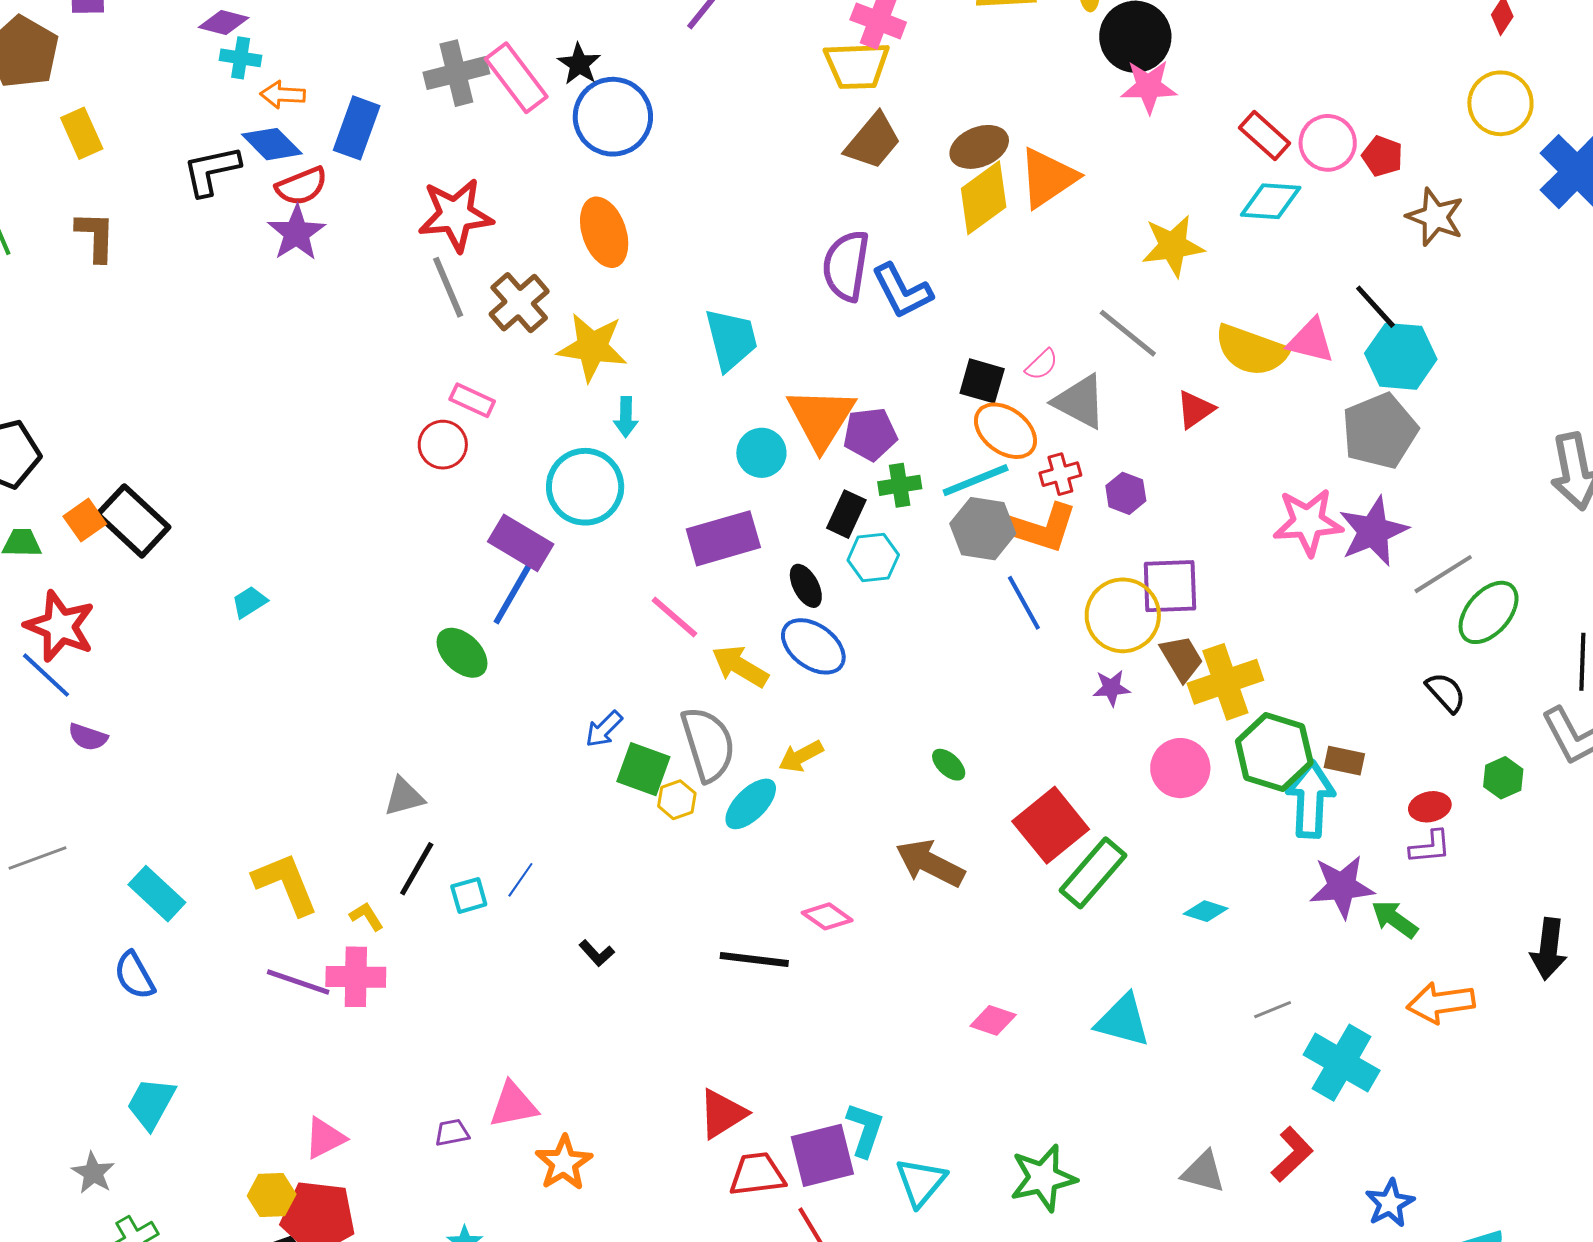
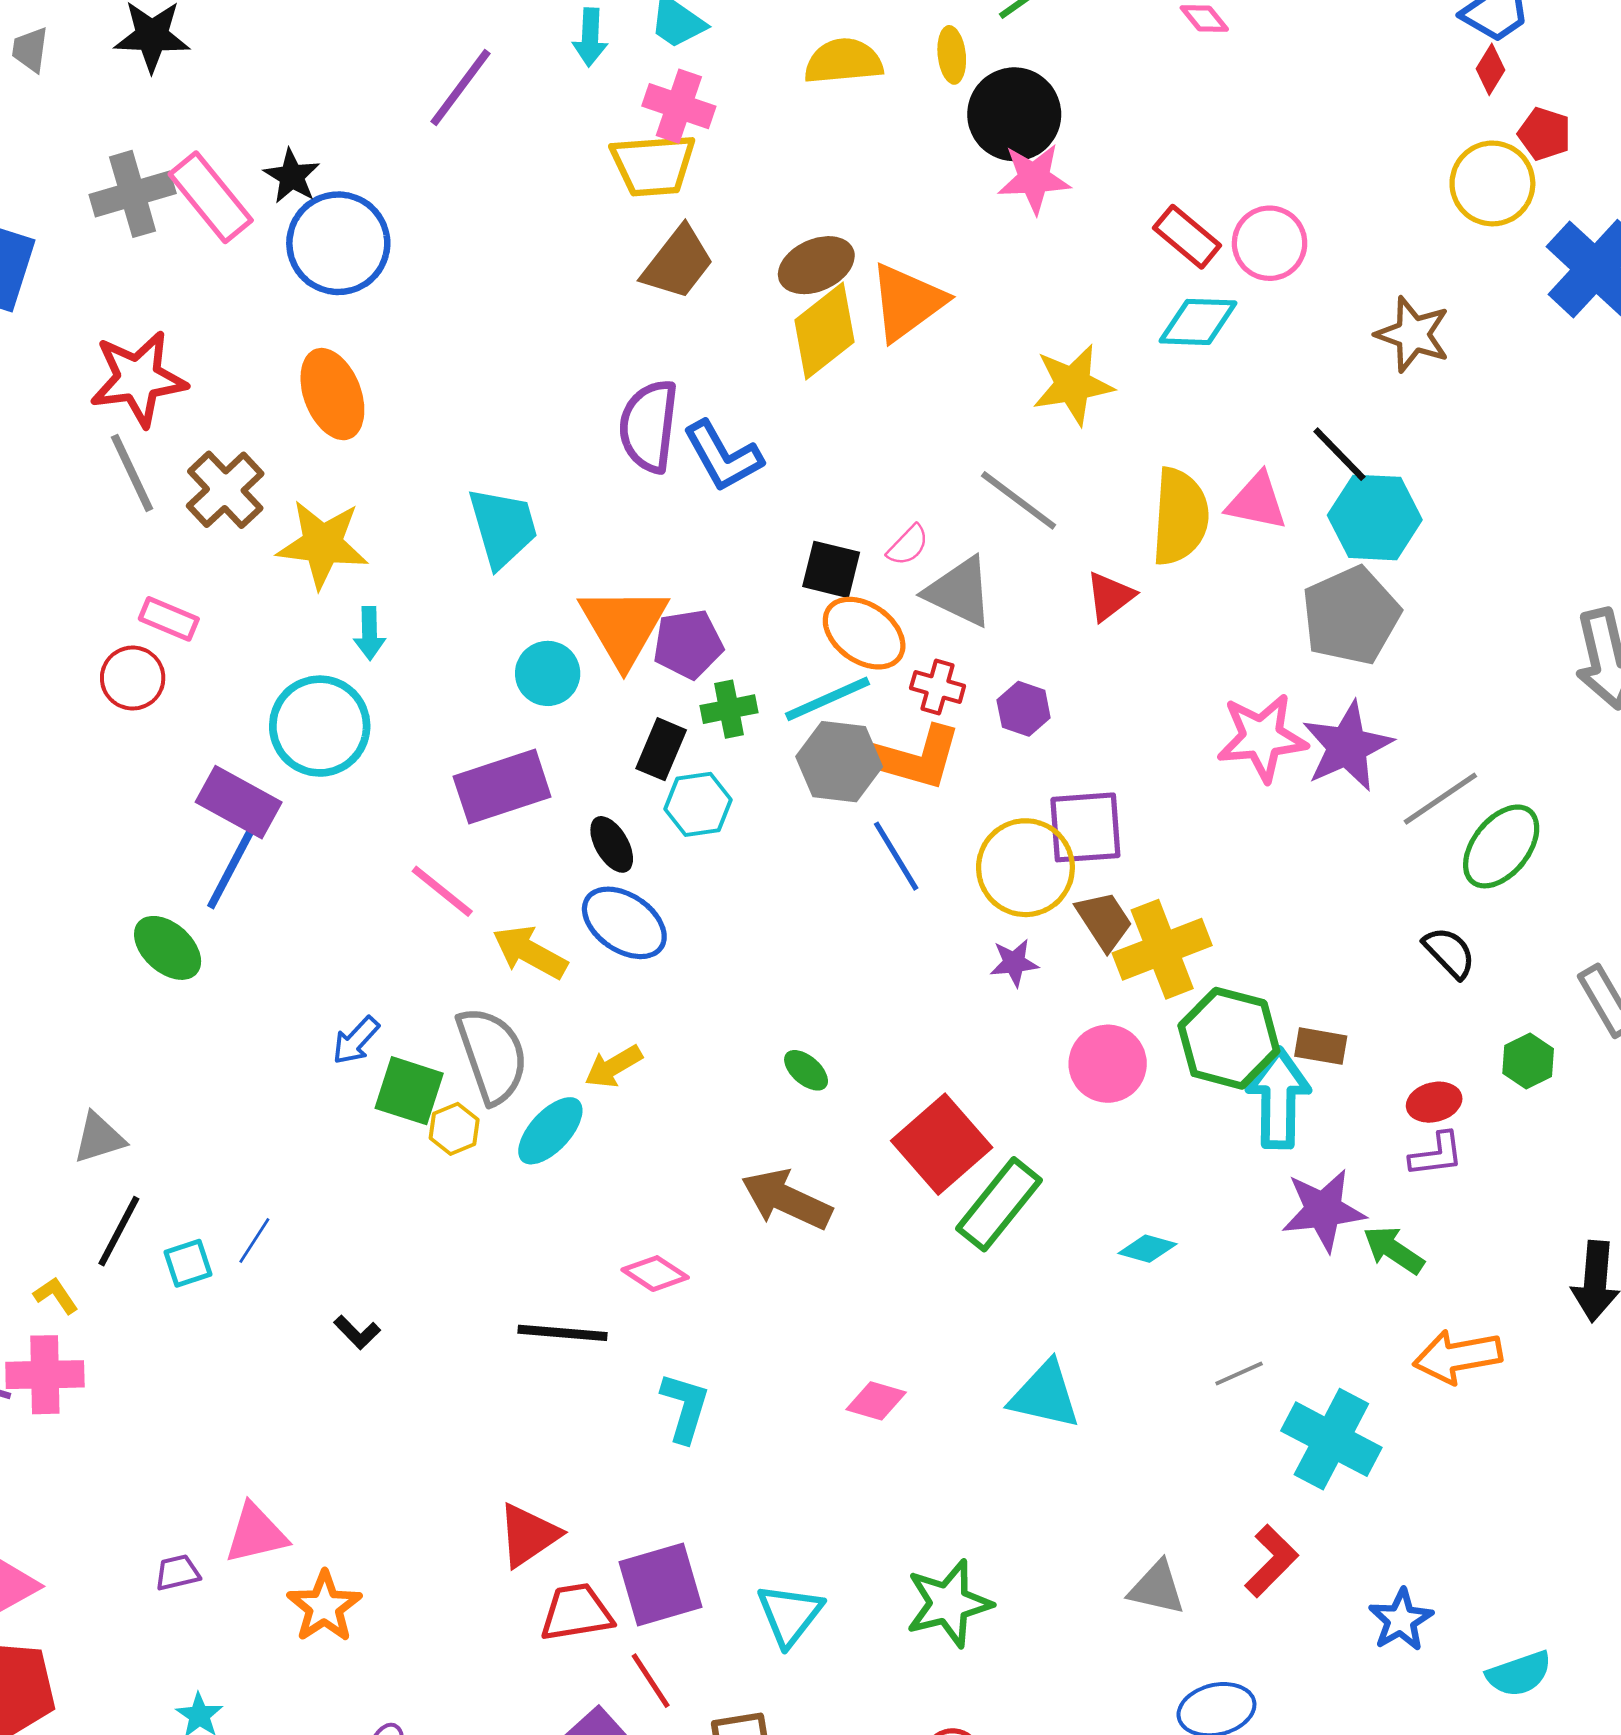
red pentagon: (1382, 156) -> (1544, 134), moved
yellow semicircle: (1251, 350) -> (1180, 517), turned -104
red cross: (1060, 474) -> (938, 687), turned 33
cyan L-shape: (865, 1130) -> (685, 1407), moved

